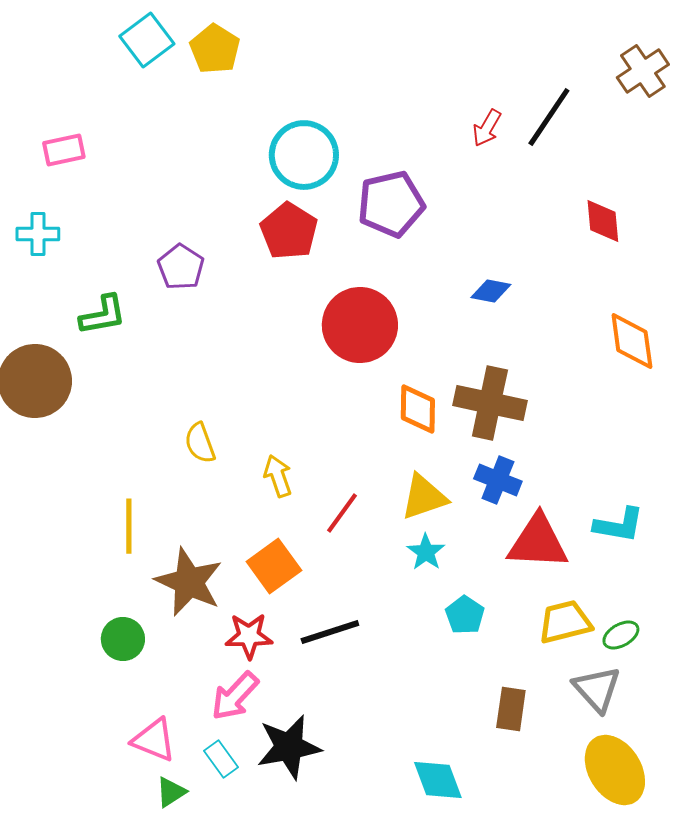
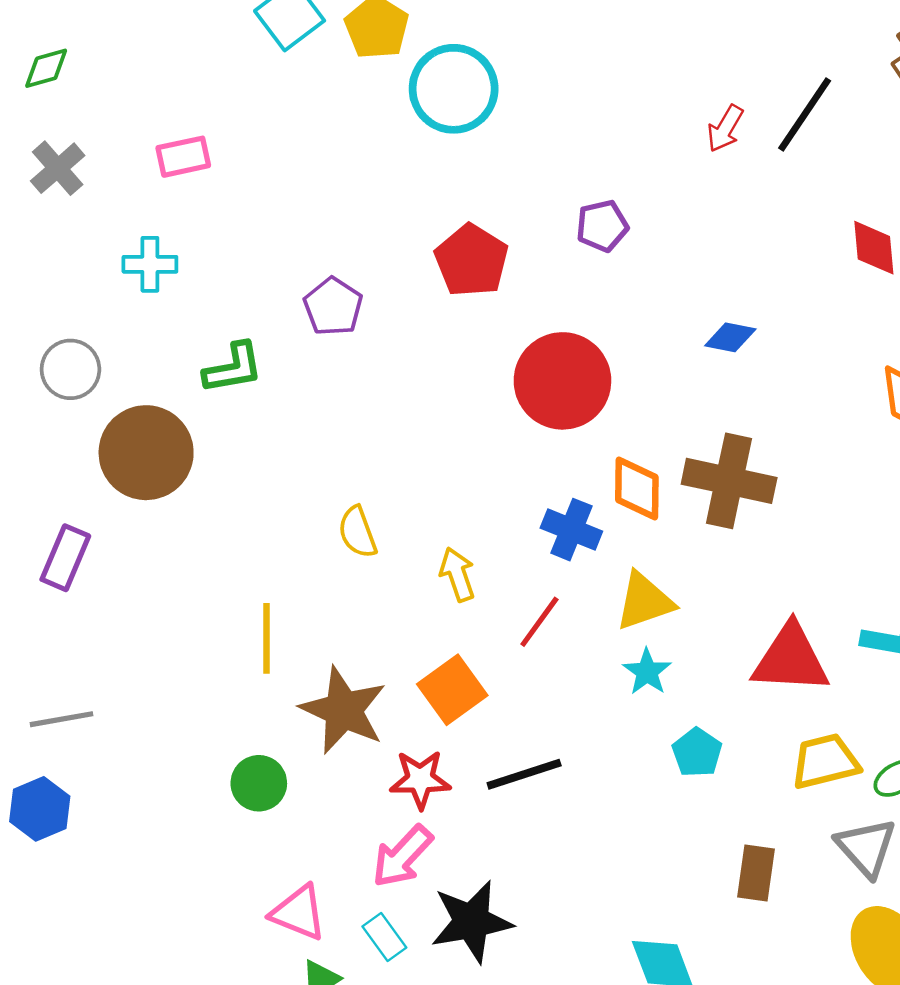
cyan circle: (304, 155) -> (454, 89), moved
purple pentagon: (391, 204) -> (602, 226), size x0.6
blue cross: (498, 480) -> (571, 530), moved

